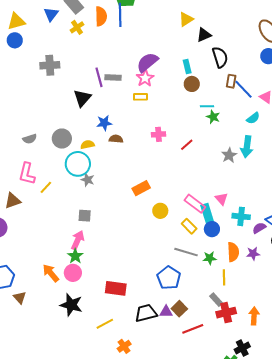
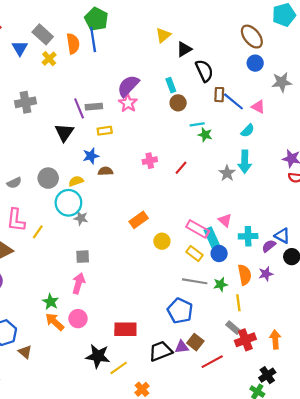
yellow rectangle: (141, 97) -> (105, 131), moved
green star: (75, 256) -> (51, 302), moved
black star: (71, 305) -> (98, 356), moved

